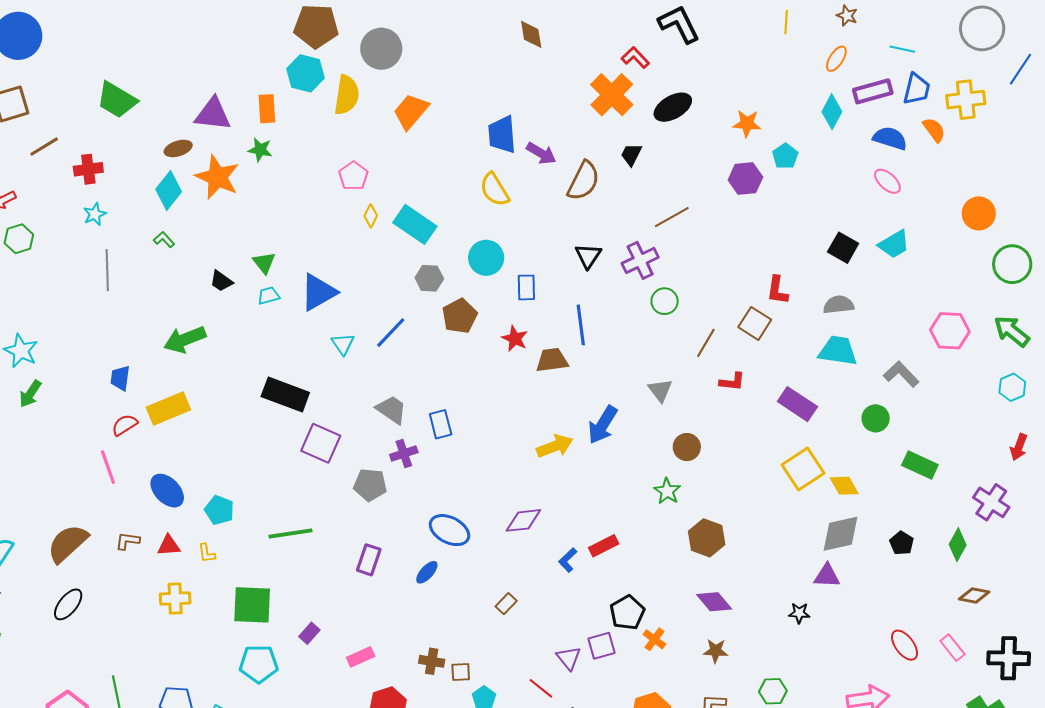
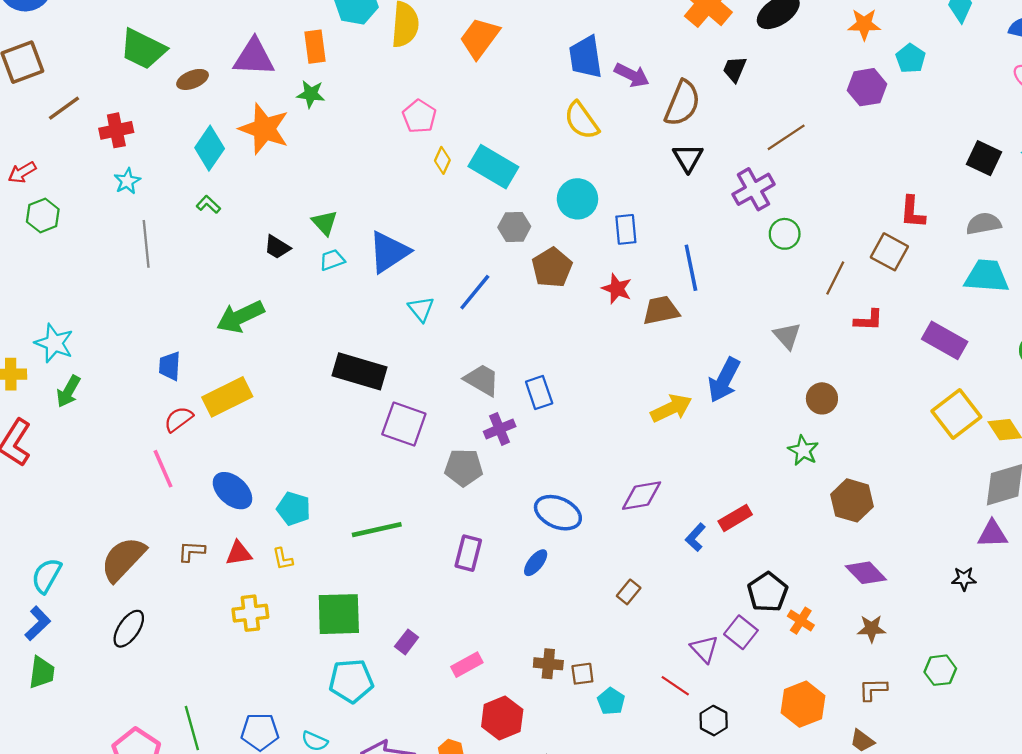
brown ellipse: (178, 148) -> (193, 79), moved
black triangle: (588, 256) -> (688, 158), moved
purple square: (602, 646) -> (741, 632), turned -32

